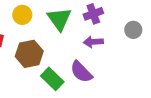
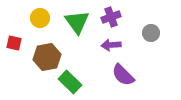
purple semicircle: (81, 72) -> (123, 75), moved

